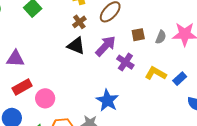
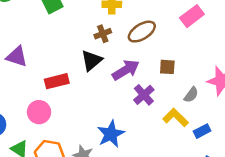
gray semicircle: (161, 37) -> (191, 95), moved
black triangle: (76, 46) -> (92, 60), turned 42
red rectangle: (22, 87) -> (57, 81), moved

